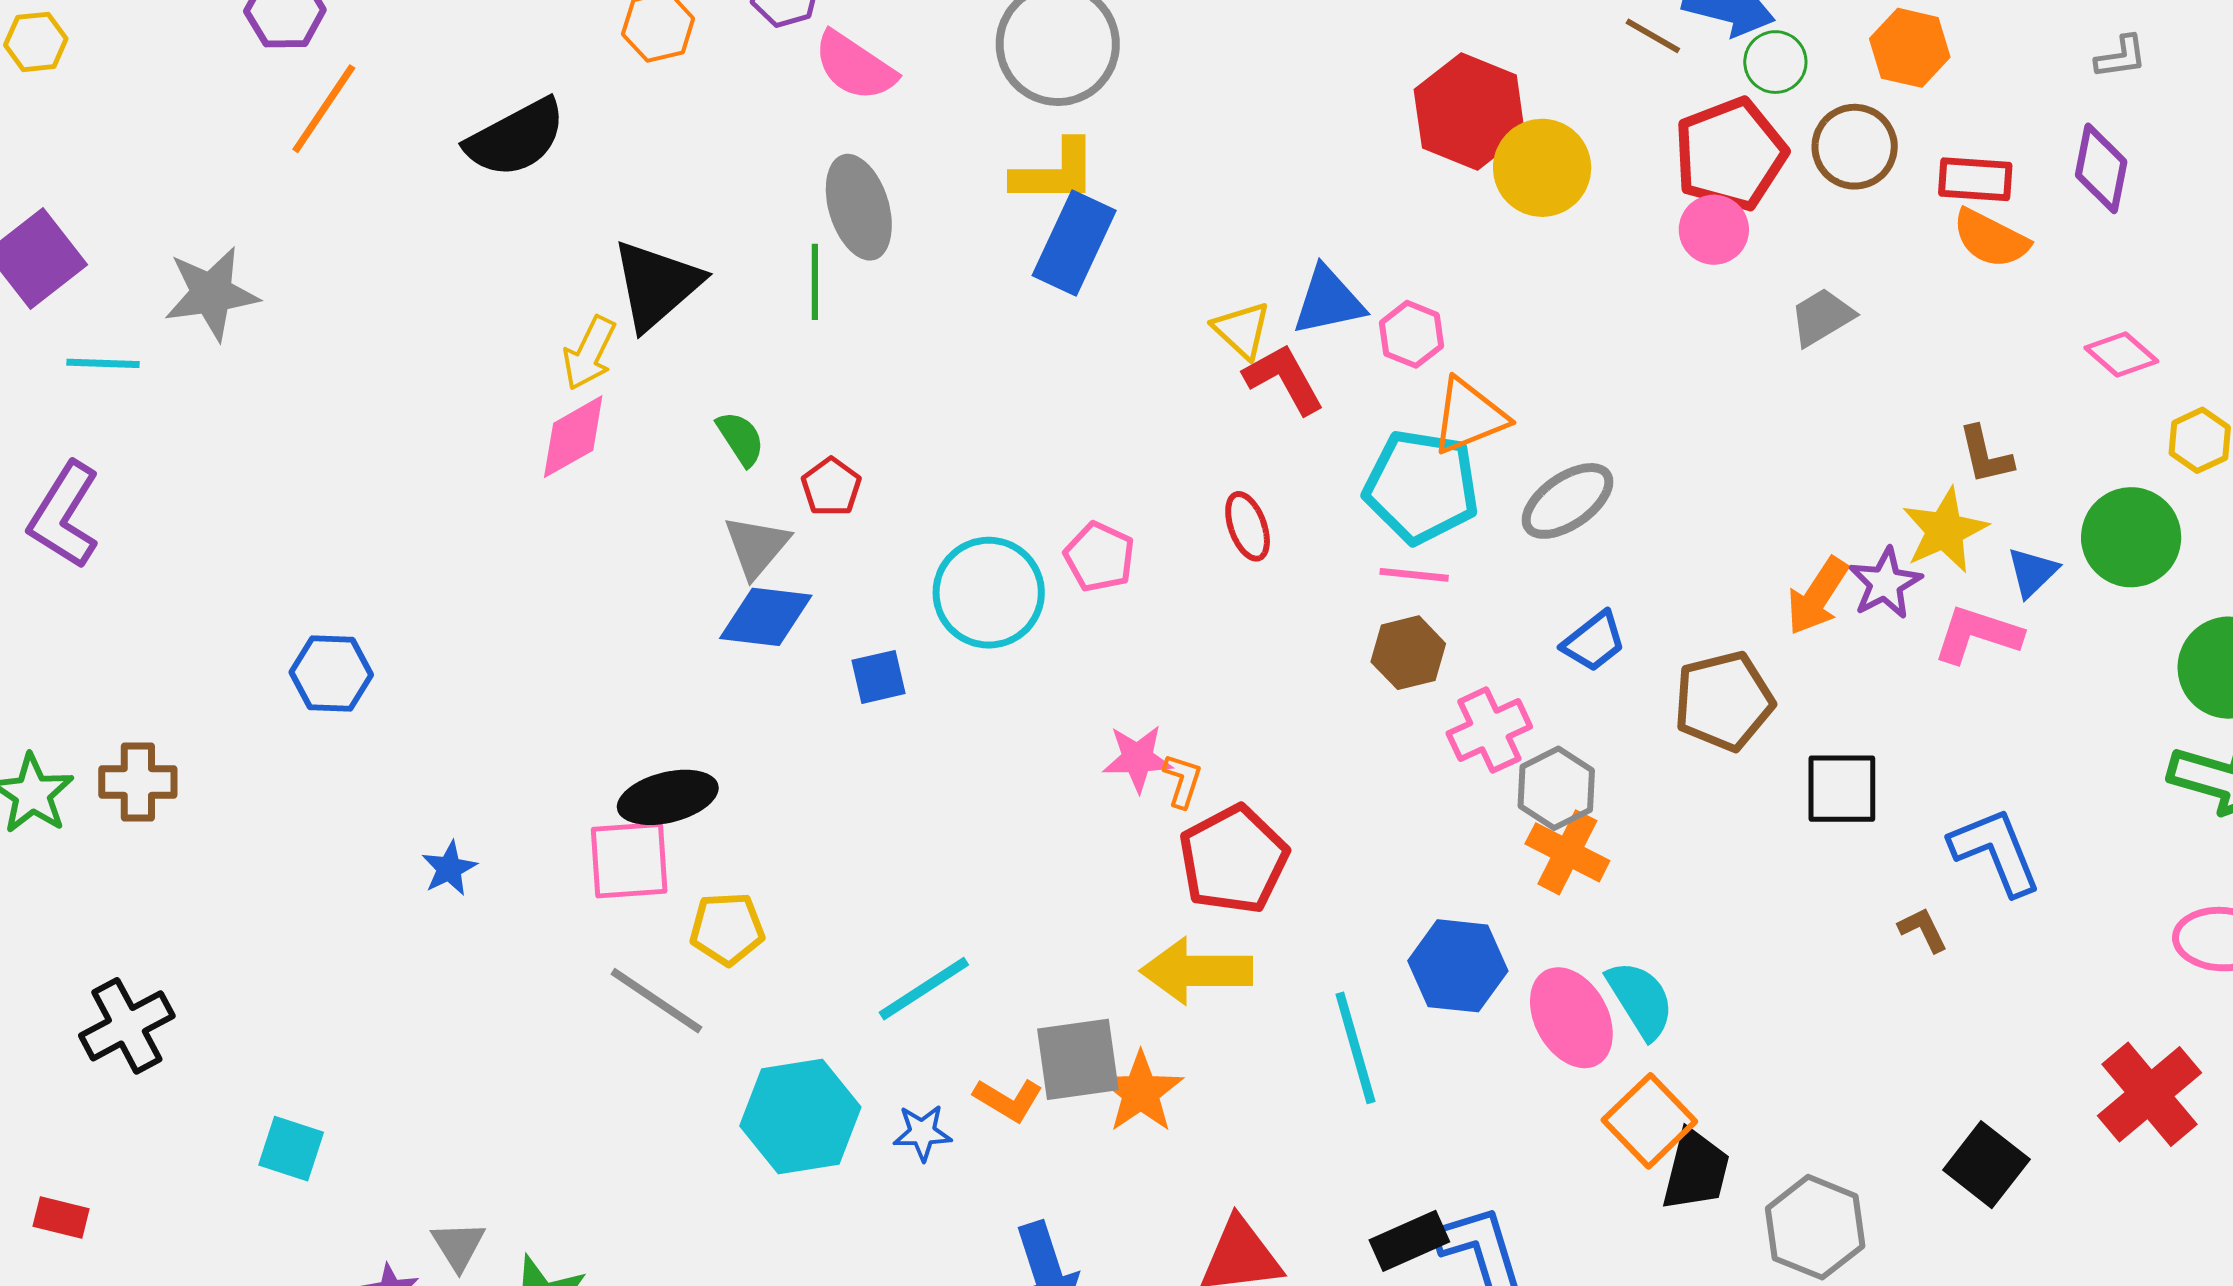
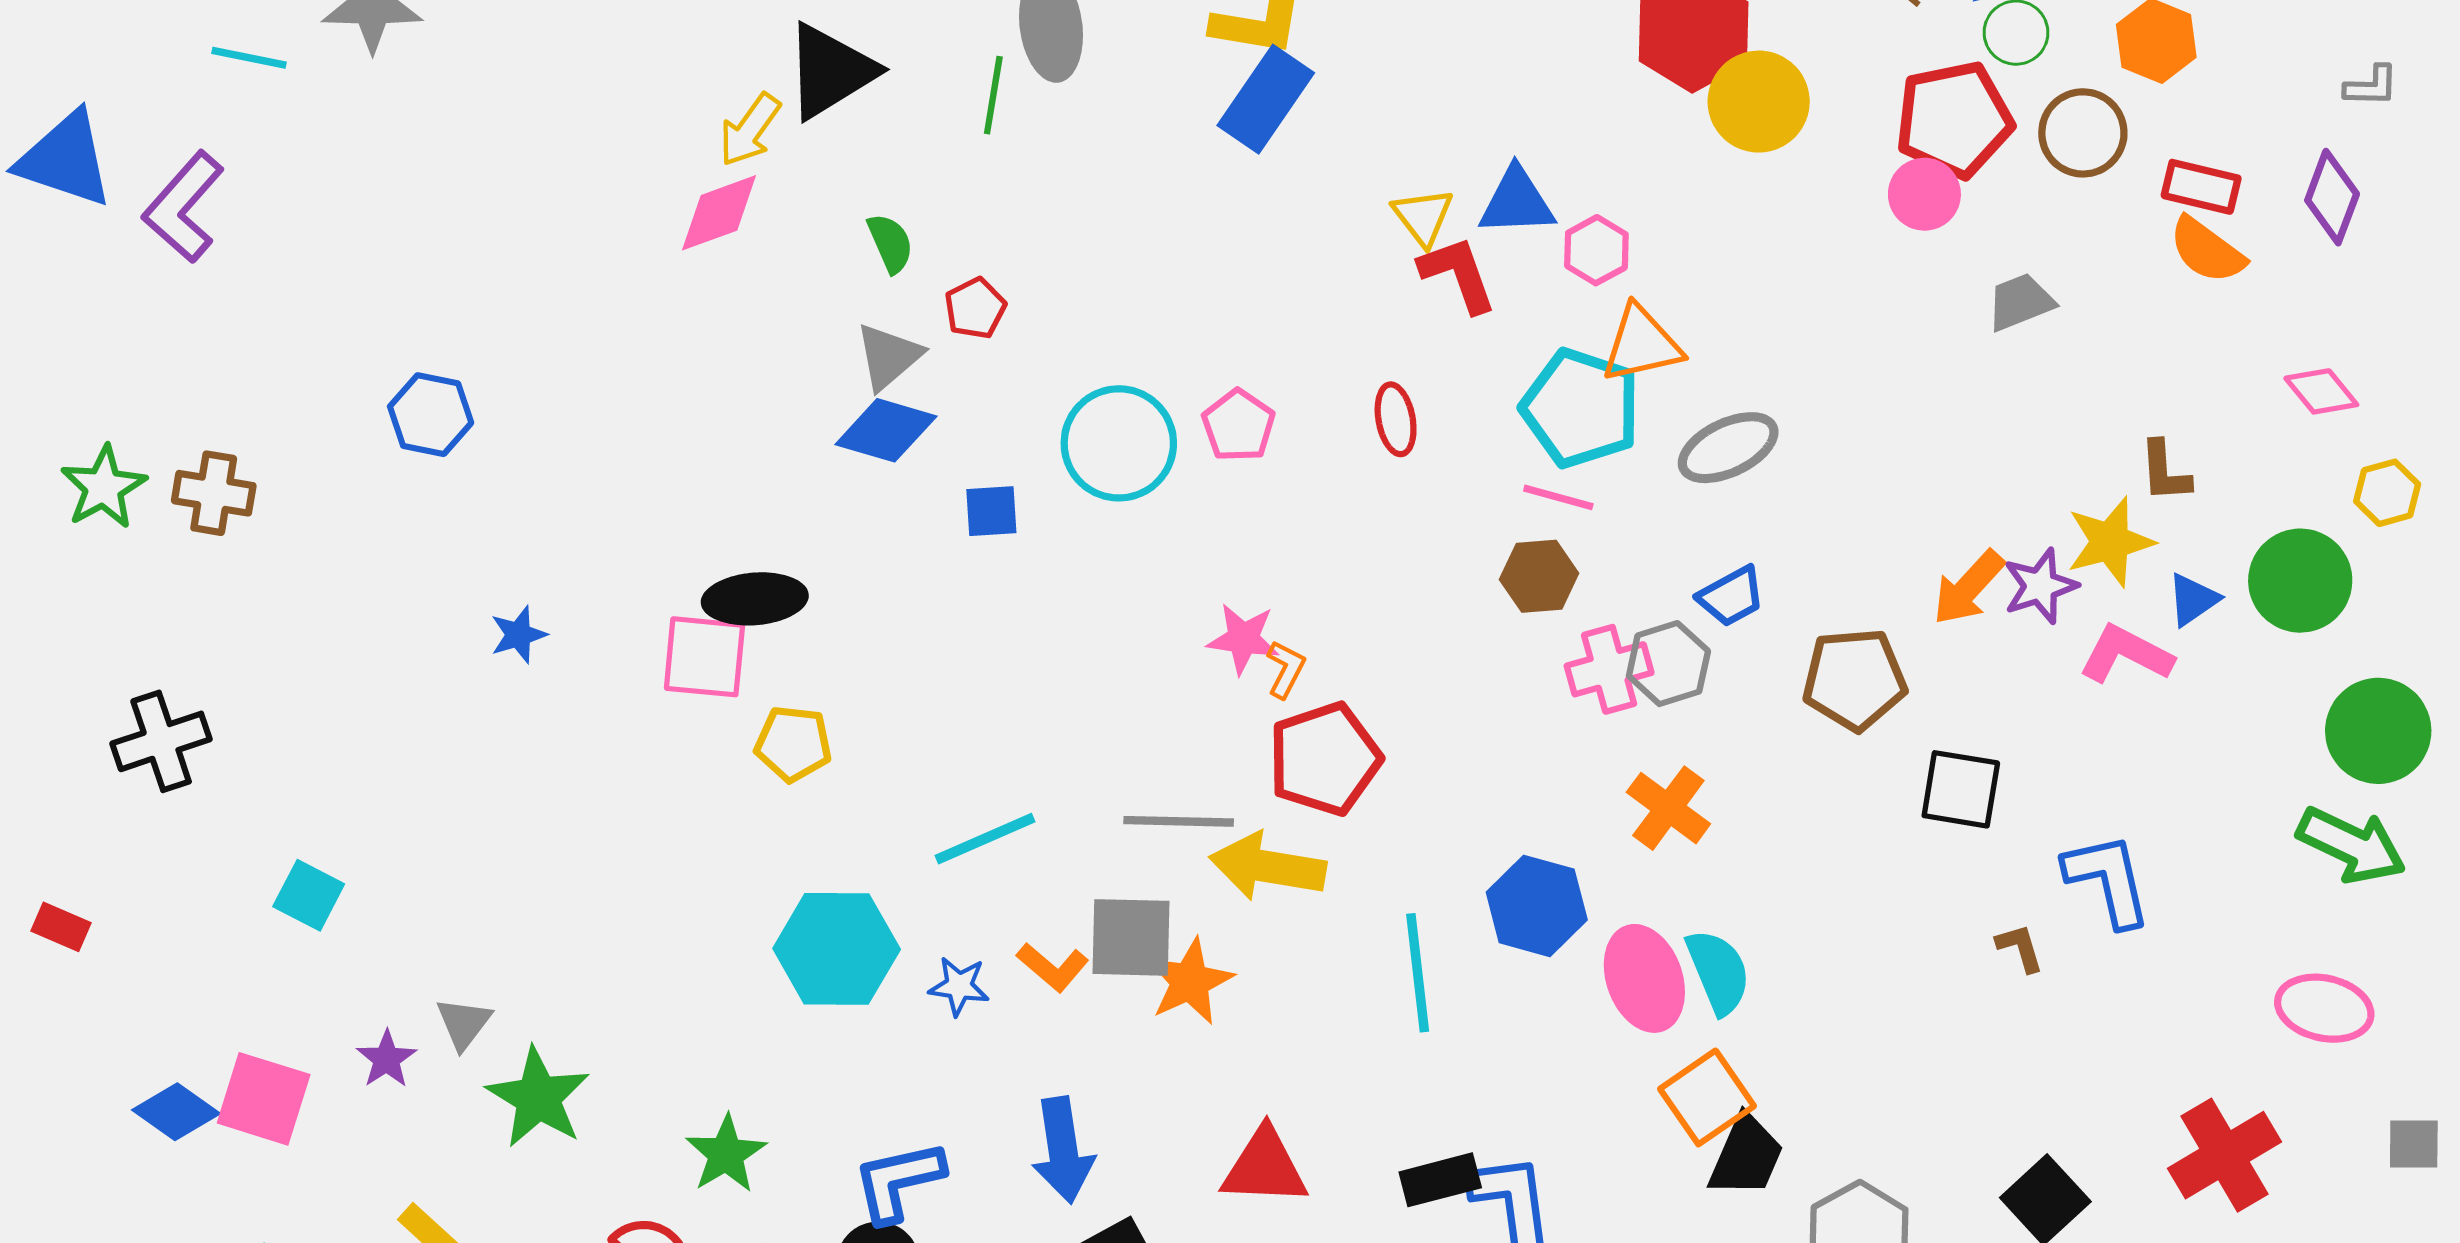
gray hexagon: (1556, 788) -> (1668, 664), moved
gray line: (656, 1001) -> (1179, 821), moved, turned -42

